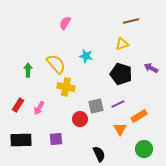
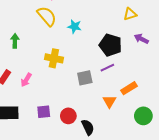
yellow triangle: (122, 44) -> (130, 14), moved
yellow semicircle: (56, 64) -> (47, 16), moved
purple line: (118, 104) -> (107, 68), moved
red circle: (80, 119) -> (68, 116), moved
green circle: (144, 149) -> (143, 116), moved

